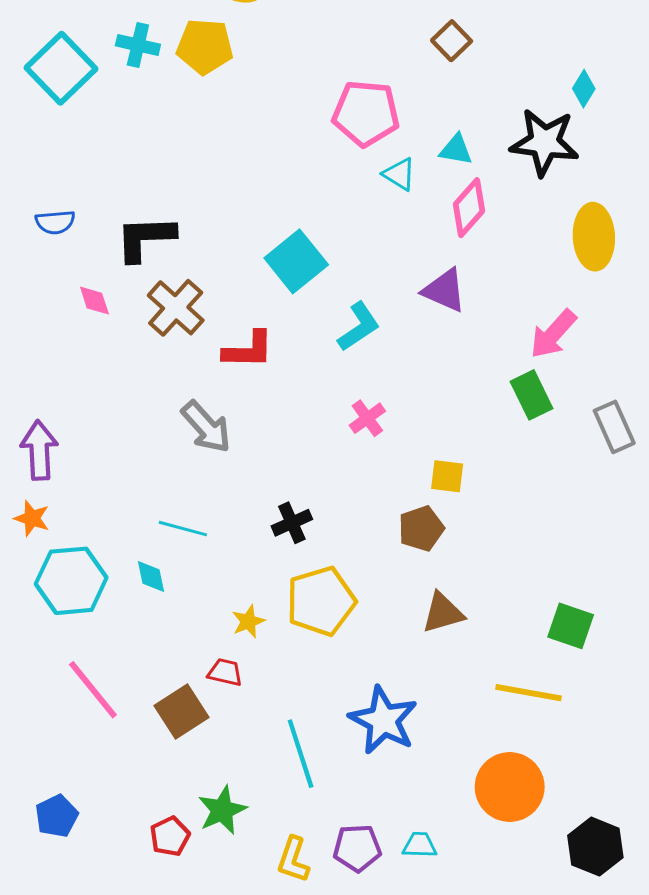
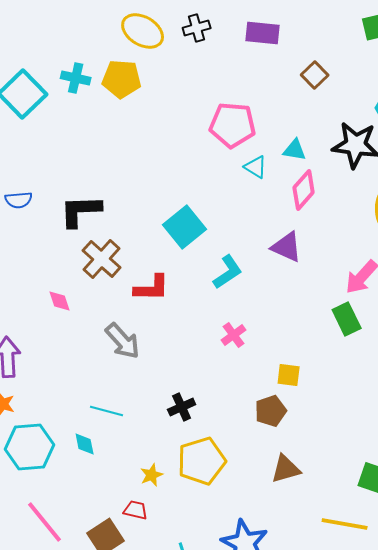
brown square: (452, 41) -> (315, 75), moved
pink diamond: (94, 301) -> (60, 301), moved

